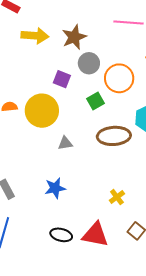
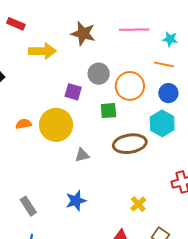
brown star: (74, 37) -> (83, 34), moved, turned -30
green square: (95, 101) -> (108, 111), turned 30

